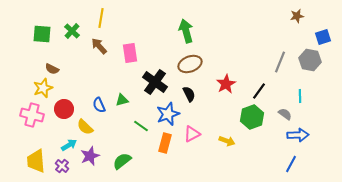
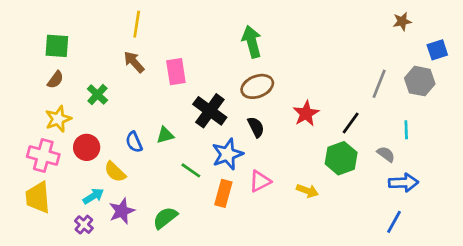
green cross: (72, 31) -> (97, 95), moved
brown semicircle: (52, 69) -> (55, 80), moved, turned -80
yellow trapezoid: (36, 161) -> (38, 197), moved

